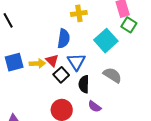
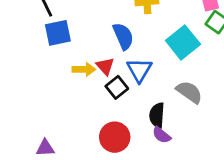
blue semicircle: (64, 39) -> (123, 36), turned -36
blue square: (14, 62) -> (58, 33), moved
black semicircle: (84, 84) -> (157, 115), moved

